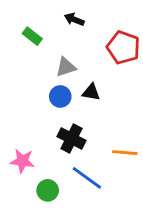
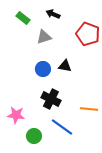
green rectangle: (32, 36) -> (23, 18), moved
gray triangle: (66, 67) -> (44, 37), moved

